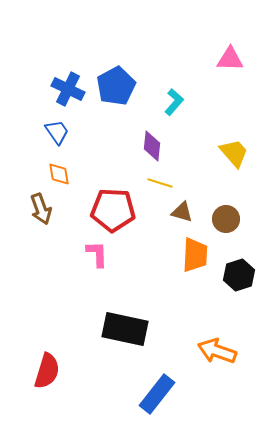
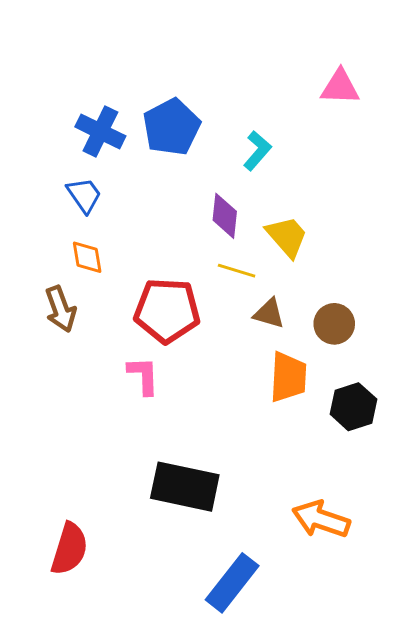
yellow trapezoid: (234, 153) -> (287, 237), moved

